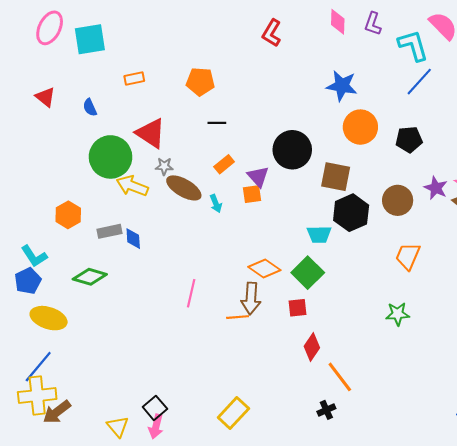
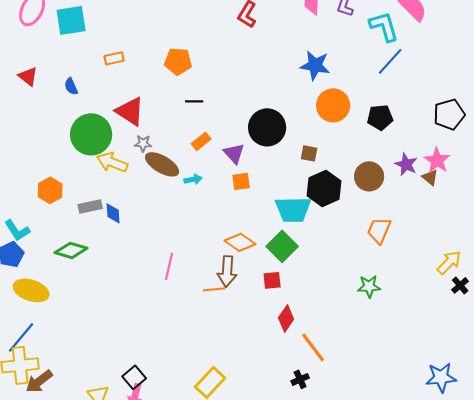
brown square: (336, 177) -> (309, 153), size x0.6
orange square: (252, 194) -> (241, 181), moved
cyan arrow: (216, 203) -> (193, 179), turned -78
cyan trapezoid: (319, 234) -> (293, 209), size x1.5

